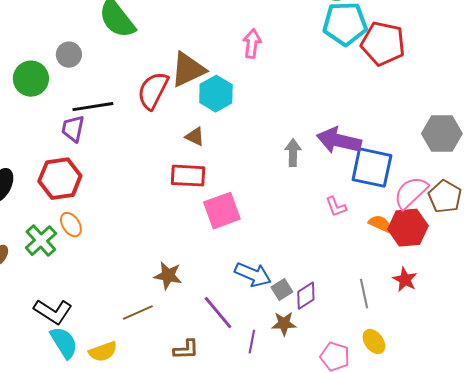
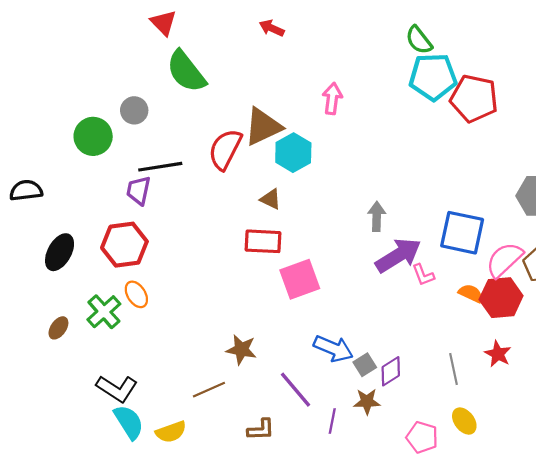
purple arrow: (339, 141) -> (398, 255), moved, turned 135

